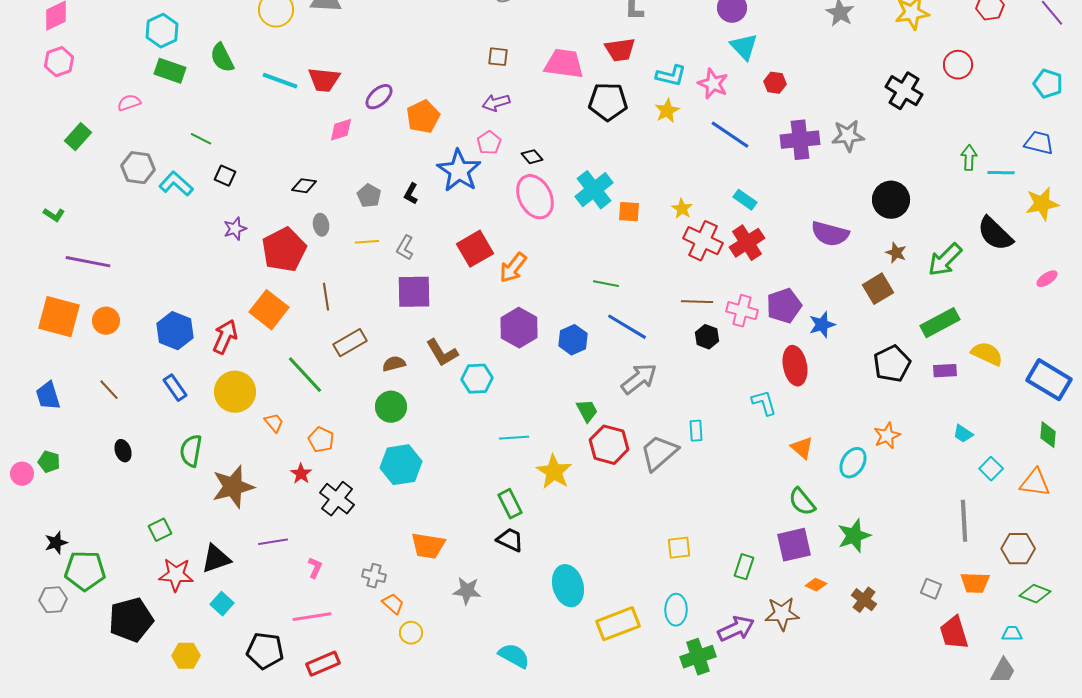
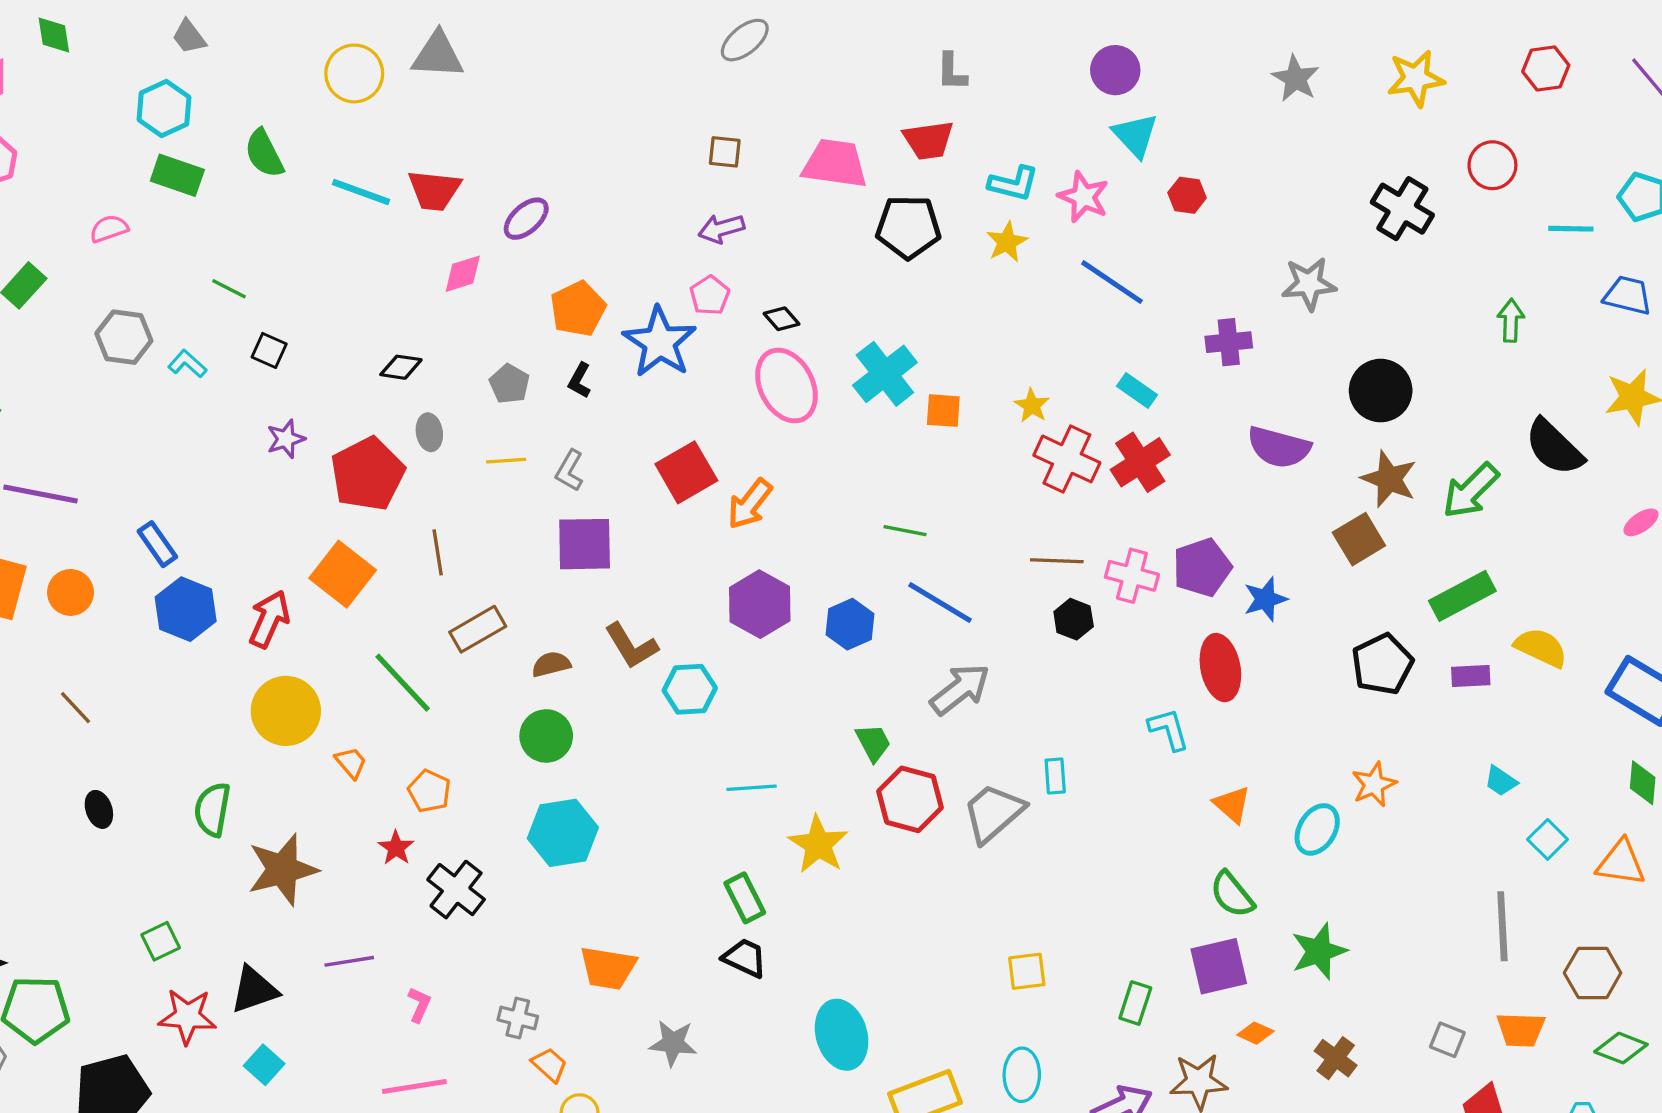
orange pentagon: (423, 117) -> (578, 309), moved
purple cross: (800, 140) -> (1229, 342), moved, size x0.7
cyan line: (1001, 173) -> (1571, 229), moved
cyan L-shape: (176, 184) -> (187, 364), size x0.7
brown star: (896, 253) -> (1389, 479), size x1.6
blue rectangle: (175, 388) -> (157, 544), moved

